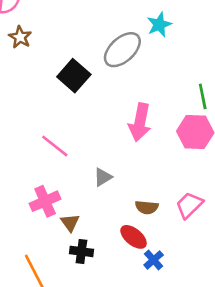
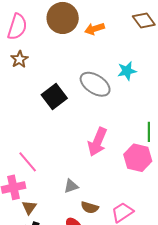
gray ellipse: (122, 50) -> (95, 84), turned 64
pink line: (55, 146) -> (28, 162), moved
gray triangle: (103, 177) -> (71, 186), moved

